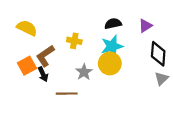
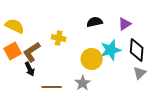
cyan star: (112, 46) -> (111, 50), moved
orange square: (27, 66) -> (13, 51), moved
gray star: (84, 72) -> (83, 83), moved

